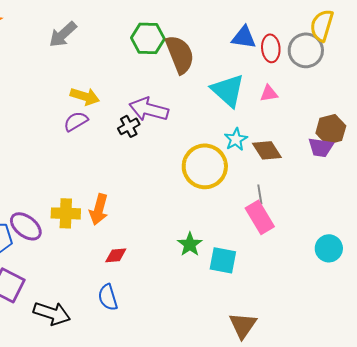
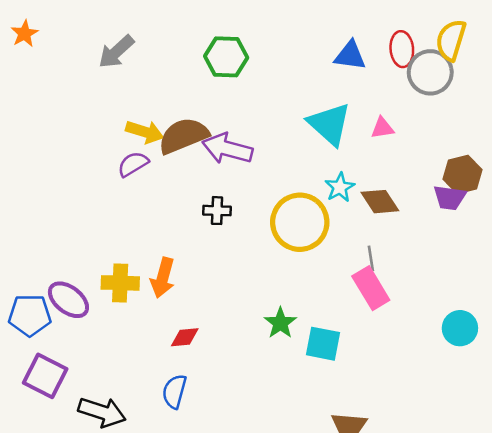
red ellipse: (271, 48) -> (402, 49), moved
brown semicircle: (180, 54) -> (183, 136), moved, turned -90
black cross: (129, 126) -> (217, 211), moved, turned 30
blue semicircle: (108, 297) -> (174, 391), turned 32

